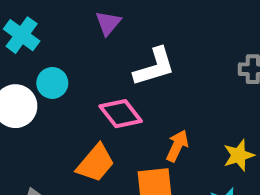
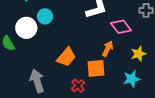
pink diamond: (121, 114) -> (121, 27), moved

